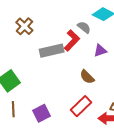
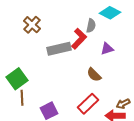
gray semicircle: (84, 27) -> (91, 26), turned 64
brown line: (13, 109) -> (22, 98), moved

